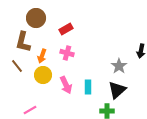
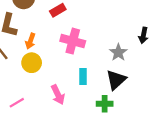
pink cross: (67, 53) -> (73, 41), moved, size x1.5
pink arrow: (66, 85) -> (58, 95), moved

